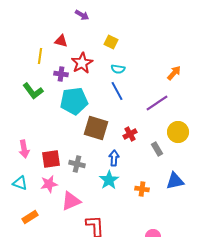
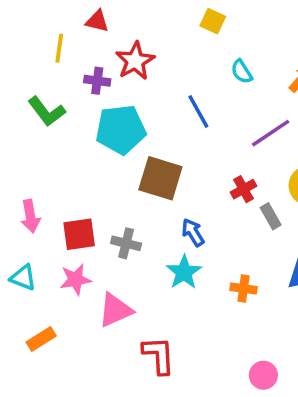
yellow square: (111, 42) -> (213, 21), moved
cyan semicircle: (118, 69) -> (242, 72), moved, turned 48
red cross: (130, 134) -> (244, 189), moved
blue arrow: (114, 158) -> (193, 232), turned -35

